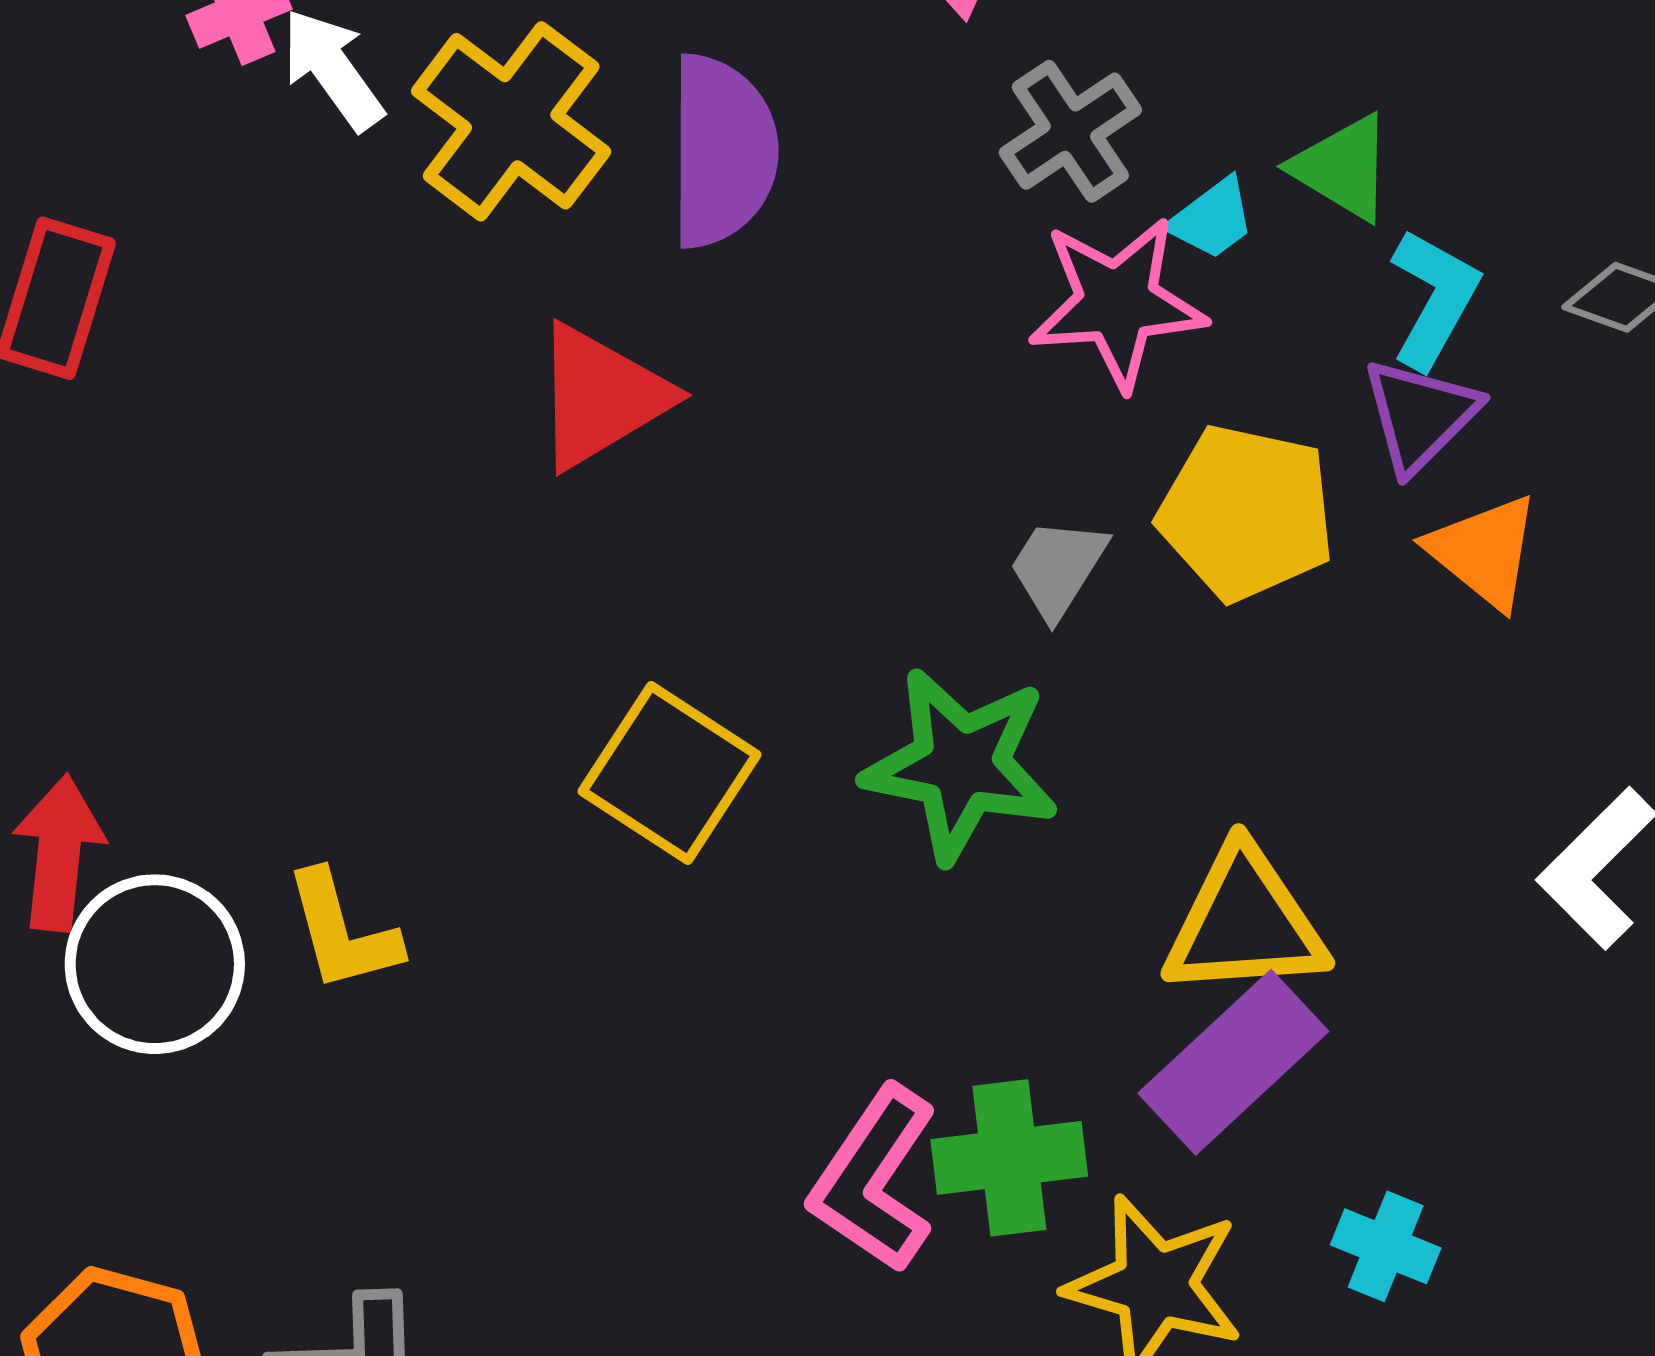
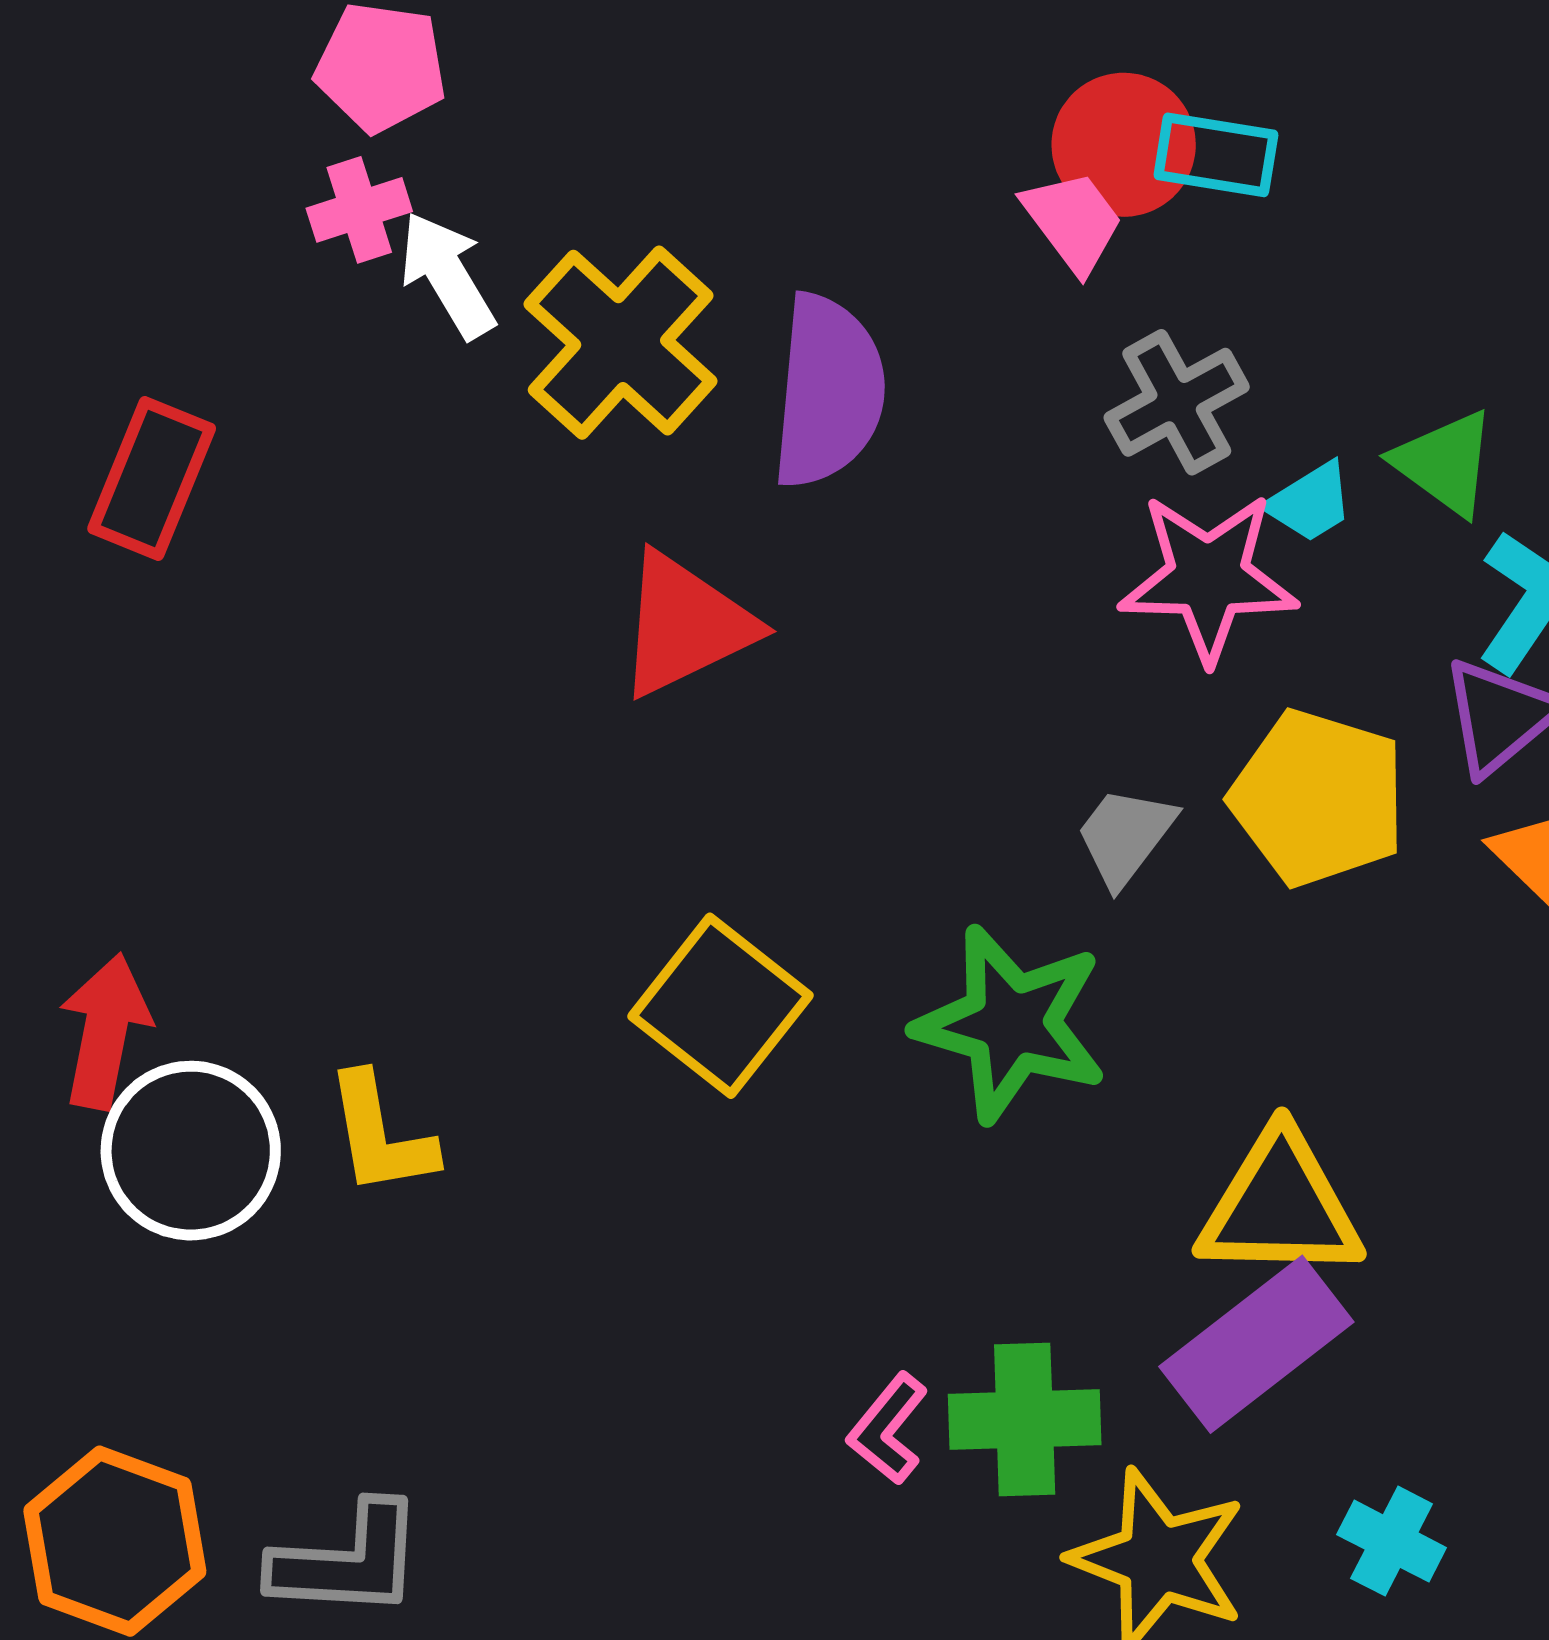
pink L-shape: (874, 1179) -> (888, 1429), size x0.6

